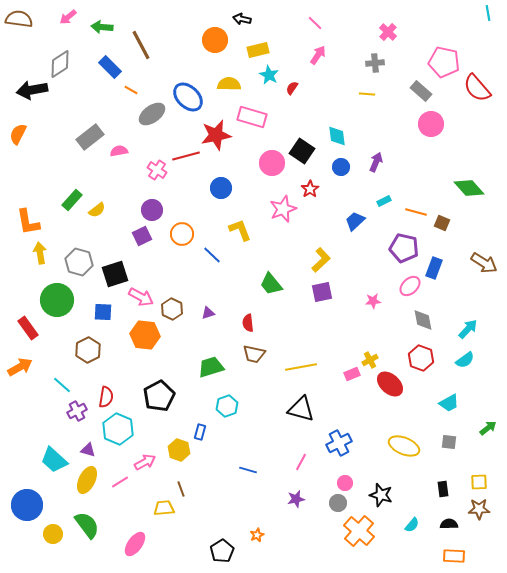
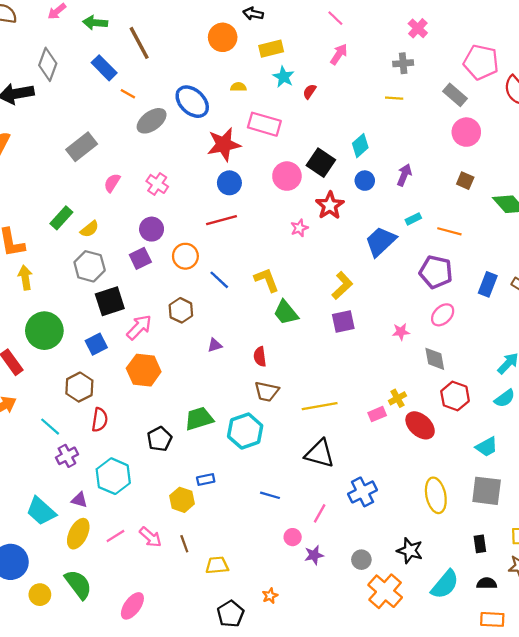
gray diamond: (60, 64) -> (48, 64), turned -36
yellow semicircle: (229, 84) -> (238, 87), size x0.6
cyan diamond: (337, 136) -> (360, 146), turned 55
pink semicircle: (119, 151) -> (112, 183), moved, turned -48
red line: (186, 156) -> (222, 220), moved
blue circle: (221, 188) -> (229, 183), moved
red star: (310, 189) -> (330, 205), size x1.4
pink star: (283, 209) -> (299, 228), size x0.6
blue trapezoid: (355, 221) -> (381, 242), size x1.4
brown square: (442, 223) -> (465, 181), moved
yellow L-shape: (240, 230) -> (267, 280), moved
gray hexagon: (79, 262) -> (90, 266), moved
blue rectangle: (434, 268) -> (488, 284), moved
pink arrow: (141, 297) -> (139, 327), turned -75
brown hexagon: (172, 309) -> (181, 310), moved
blue square: (103, 312) -> (96, 344), turned -30
gray diamond: (423, 320) -> (435, 359), moved
green trapezoid: (211, 367) -> (199, 419), moved
black pentagon: (159, 396) -> (159, 439), size x0.7
red semicircle: (106, 397) -> (100, 420), moved
cyan hexagon: (227, 406) -> (245, 431), moved, size x1.4
blue rectangle: (200, 432) -> (206, 480), turned 63
gray square: (449, 442) -> (487, 491), size x1.8
yellow ellipse: (404, 446) -> (436, 495), turned 56
pink arrow: (145, 462) -> (150, 537), moved, turned 70
blue line: (248, 470) -> (270, 495), moved
pink circle: (345, 483) -> (293, 537), moved
yellow trapezoid: (164, 508) -> (217, 565), moved
cyan semicircle: (412, 525) -> (445, 584), size x1.8

